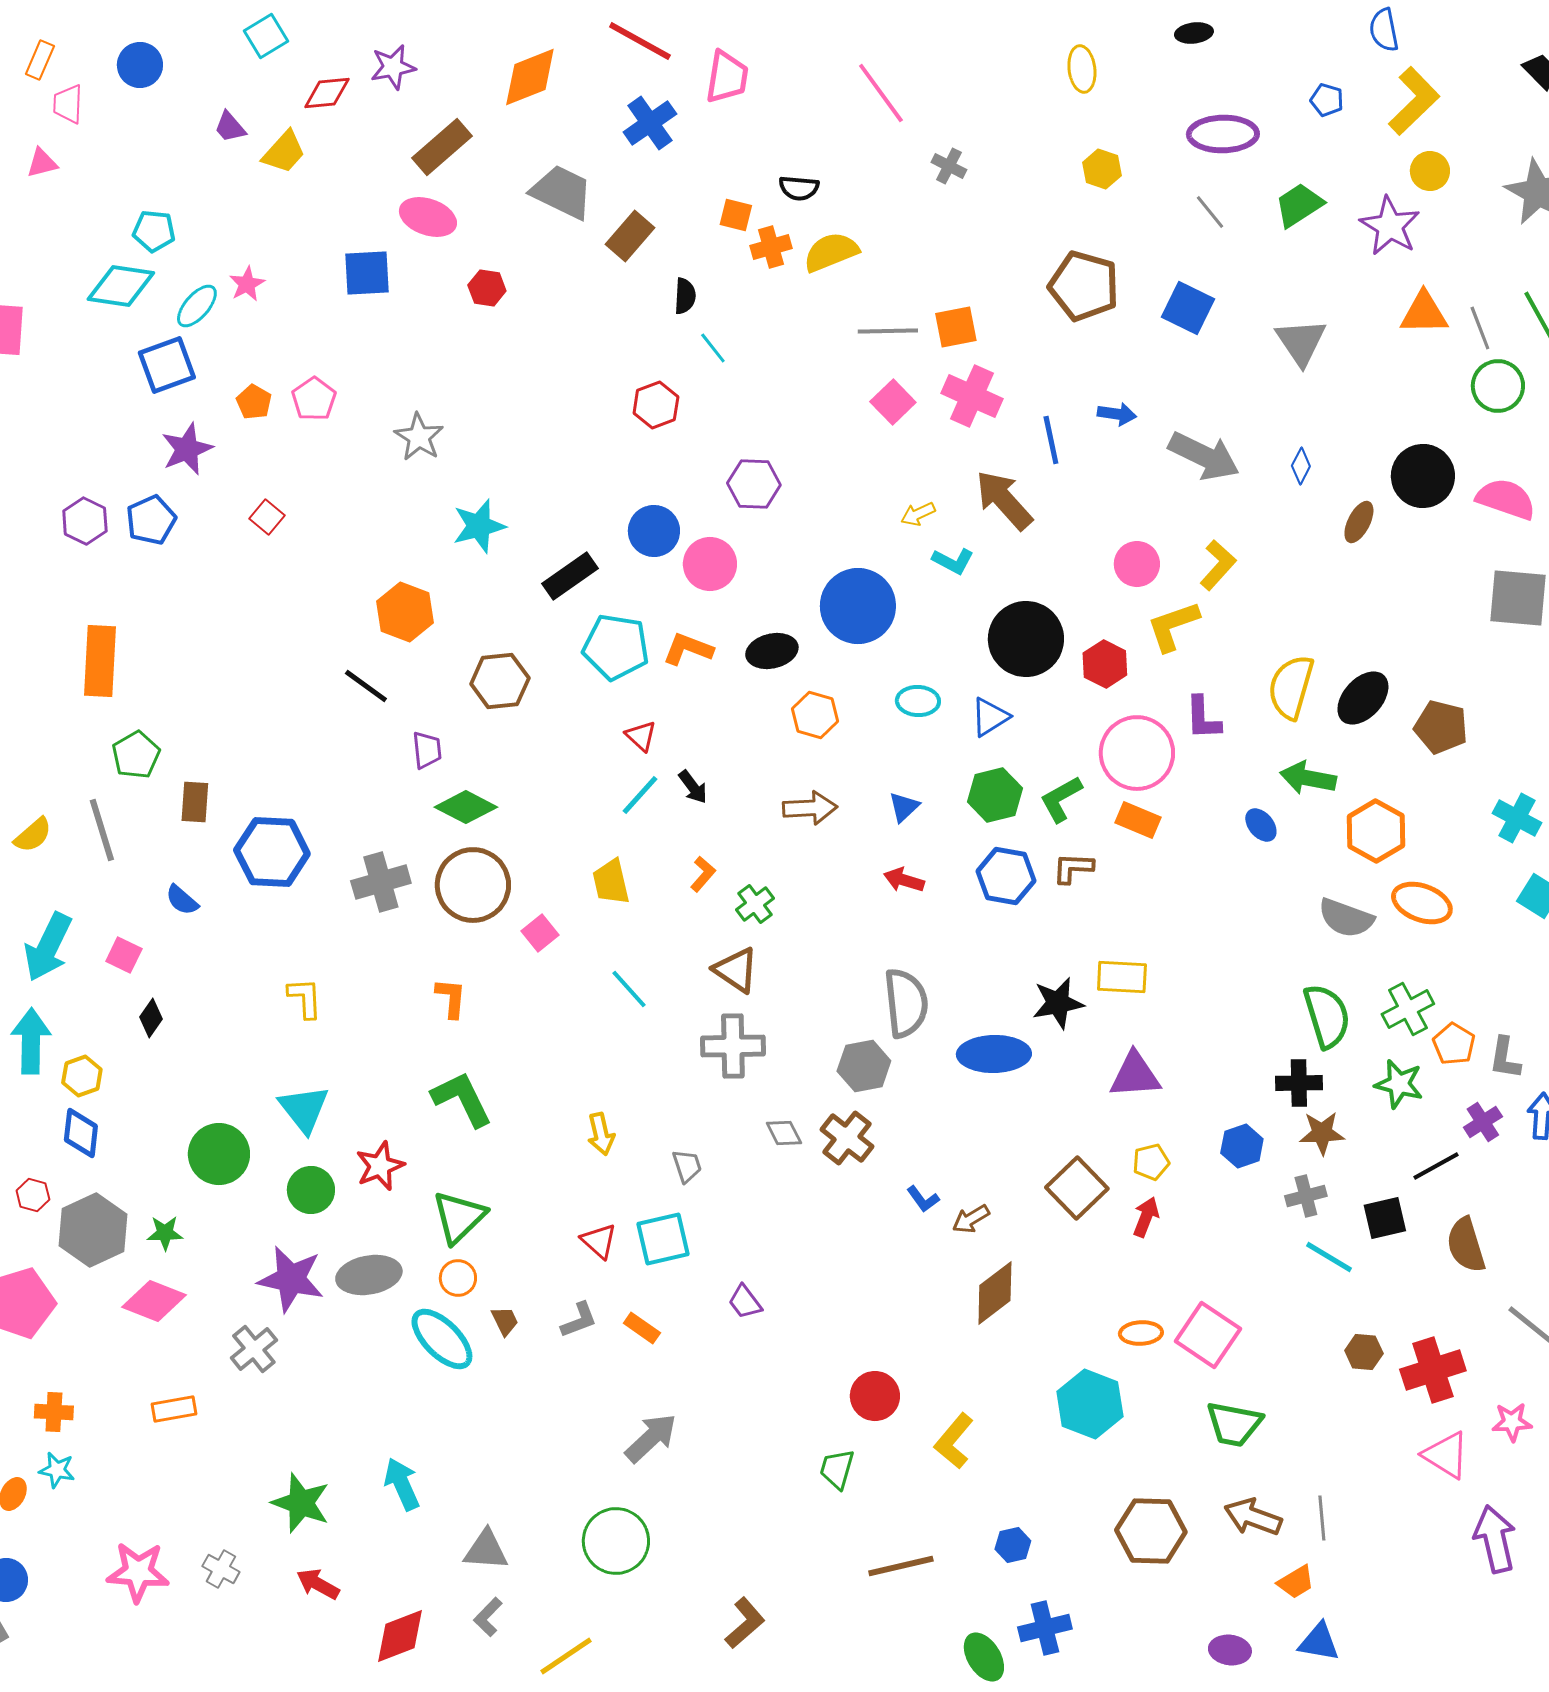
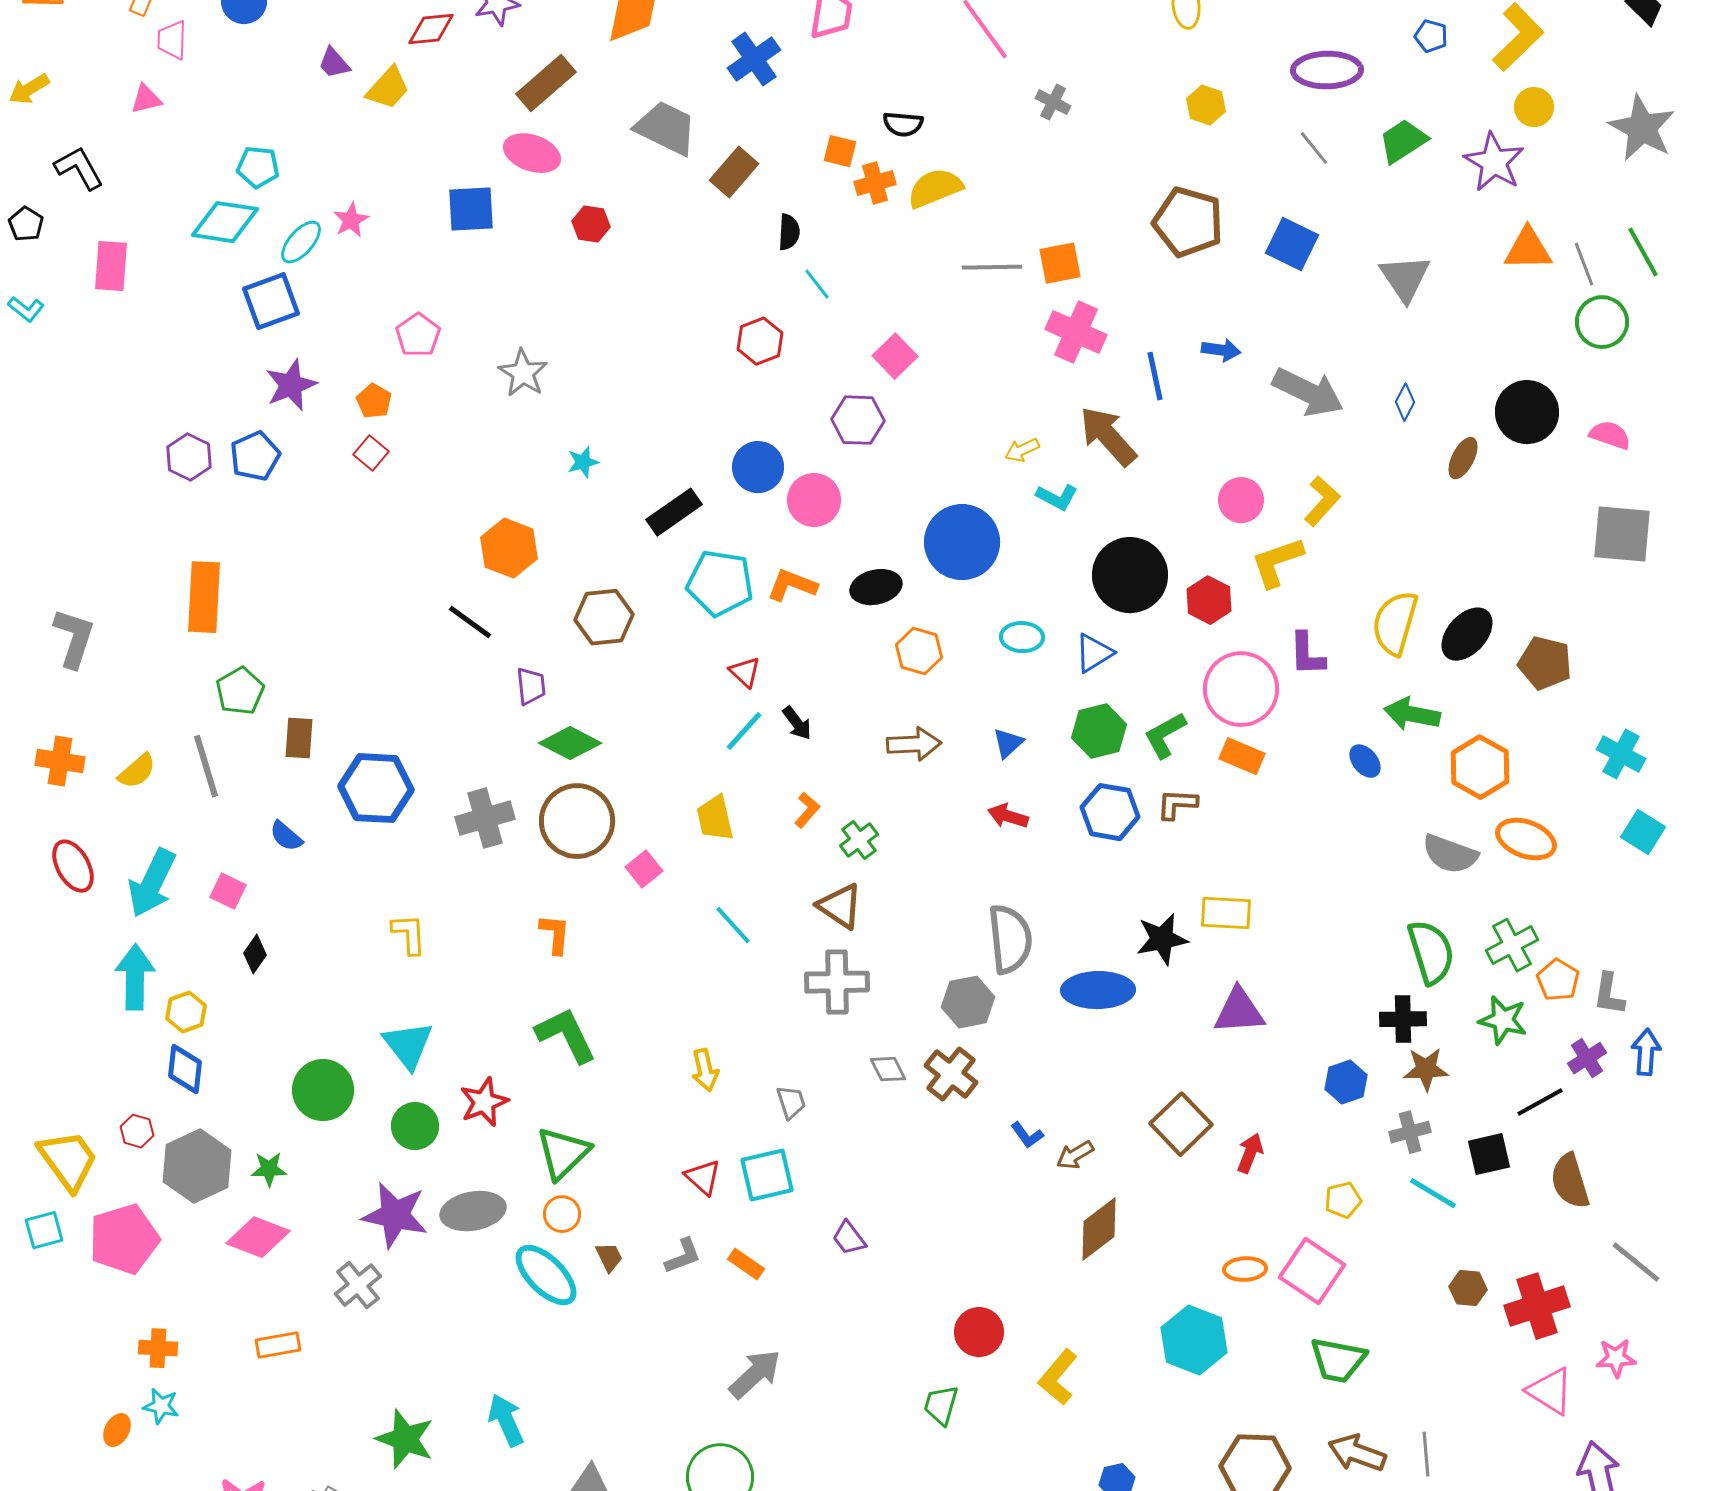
orange pentagon: (254, 402) -> (374, 401), moved
pink square: (893, 402) -> (895, 356), moved
pink semicircle: (1506, 499) -> (1610, 435), size x0.7
cyan star: (479, 526) -> (583, 462), size x0.6
yellow pentagon: (1151, 1162) -> (1343, 1200), moved

